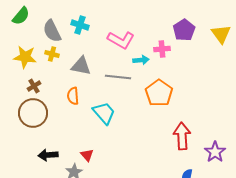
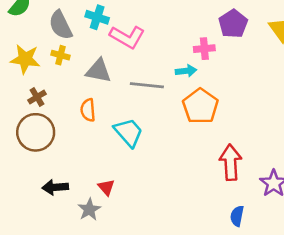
pink L-shape: (121, 40) -> (127, 37), moved
cyan arrow: (141, 60) -> (186, 71), moved

